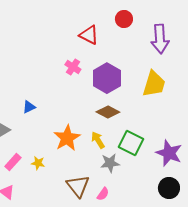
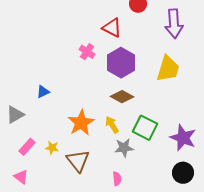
red triangle: (89, 35) -> (112, 28), moved
brown triangle: (78, 186) -> (78, 161), moved
pink semicircle: (103, 194) -> (117, 179), turned -40

